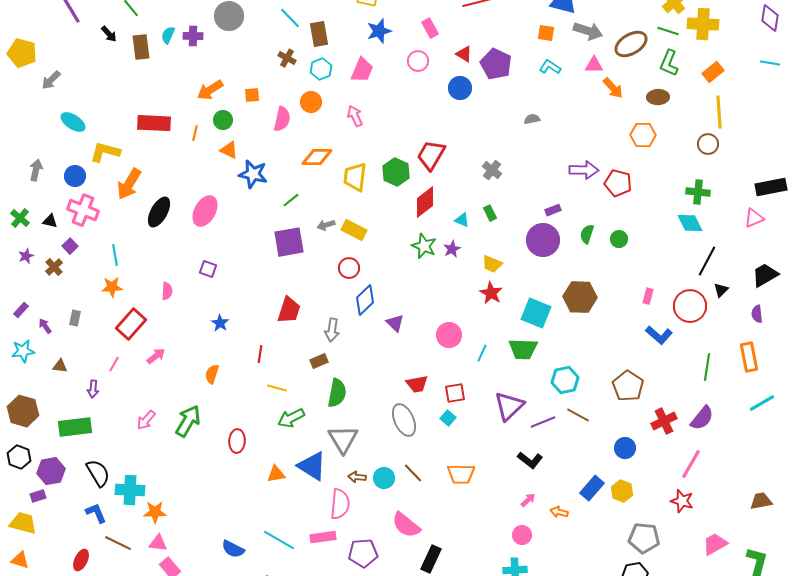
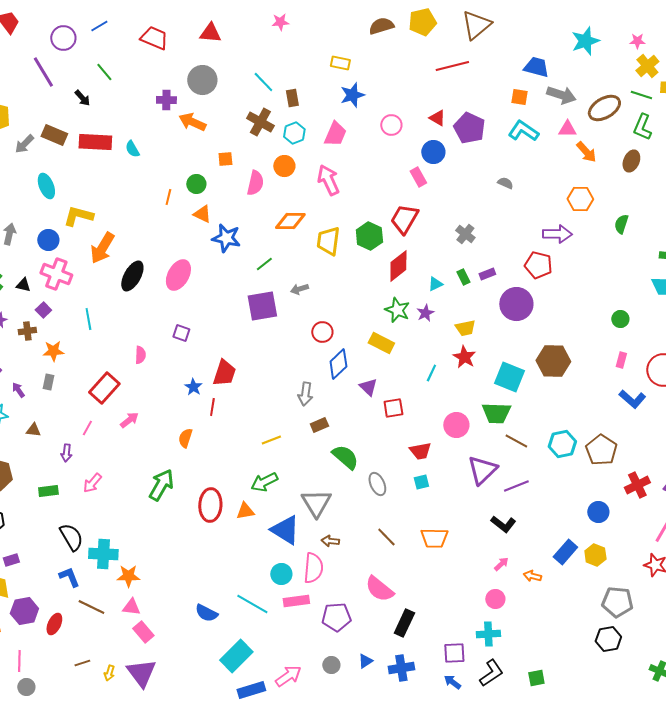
pink rectangle: (430, 28) -> (418, 177), moved
brown rectangle: (319, 34) -> (292, 98), size x0.7
cyan semicircle: (168, 35) -> (132, 149), moved, turned -54
brown rectangle: (141, 47) -> (54, 135), moved, turned -60
brown cross: (287, 58) -> (260, 122), size x1.5
cyan L-shape: (550, 67) -> (523, 131), size x1.4
orange arrow: (210, 90) -> (192, 122), moved, turned 56
brown ellipse: (658, 97) -> (631, 161), turned -65
pink arrow: (355, 116) -> (328, 180), size x1.4
gray semicircle: (532, 119) -> (505, 183), turned 35
cyan ellipse: (73, 122) -> (46, 186), turned 35
red rectangle: (154, 123) -> (95, 142), moved
orange hexagon: (643, 135) -> (580, 199), moved
red pentagon: (618, 183) -> (538, 265), moved
purple rectangle: (553, 210) -> (487, 274), moved
cyan triangle: (462, 220) -> (435, 284), turned -49
yellow rectangle: (354, 230) -> (381, 343), moved
green semicircle: (587, 234) -> (621, 224), moved
green circle: (619, 239) -> (620, 319), moved
yellow trapezoid: (492, 264) -> (465, 328), turned -35
brown cross: (54, 267) -> (27, 331), turned 36
orange star: (112, 287) -> (53, 351), moved
red trapezoid: (289, 310) -> (224, 373), moved
pink circle: (449, 335) -> (456, 425), moved
cyan line: (482, 353) -> (431, 373), moved
red line: (260, 354) -> (212, 407), moved
brown rectangle: (319, 361) -> (319, 425), moved
cyan hexagon: (565, 380) -> (562, 444), moved
red trapezoid: (417, 384) -> (420, 451), moved
yellow line: (277, 388) -> (271, 440), moved, turned -36
green semicircle: (337, 393) -> (345, 457), moved, turned -60
red square: (455, 393) -> (393, 408), moved
brown line: (578, 415) -> (516, 441), moved
cyan square: (448, 418) -> (421, 482), turned 35
pink arrow: (146, 420) -> (92, 483), moved
gray ellipse: (404, 420) -> (377, 484), size x0.7
green rectangle: (75, 427) -> (48, 491), size x0.6
red ellipse: (237, 441) -> (210, 505), size x1.4
purple hexagon: (51, 471) -> (24, 611), moved
orange triangle: (276, 474) -> (245, 511), moved
cyan circle: (384, 478) -> (281, 574), moved

